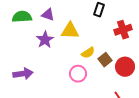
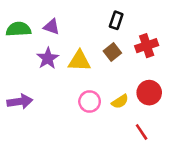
yellow triangle: (70, 31) -> (79, 61), moved
yellow semicircle: (88, 53) -> (120, 101), moved
brown square: (105, 60) -> (112, 52), moved

